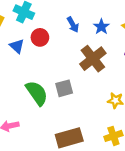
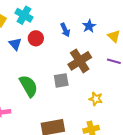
blue star: (101, 27) -> (89, 26), moved
gray square: (64, 88) -> (61, 80), moved

